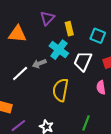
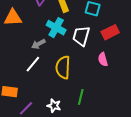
white line: (20, 73) -> (33, 64), moved
green line: (86, 123) -> (81, 97), moved

